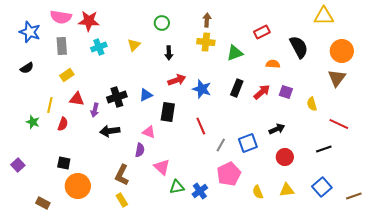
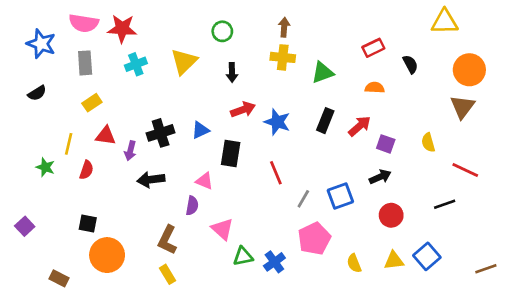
red rectangle: (262, 32) -> (373, 48), moved
yellow triangle: (134, 45) -> (184, 62), size x1.5
black semicircle: (299, 47) -> (410, 64), size x0.6
purple square: (286, 92) -> (386, 144), moved
blue square: (322, 187) -> (427, 256), moved

